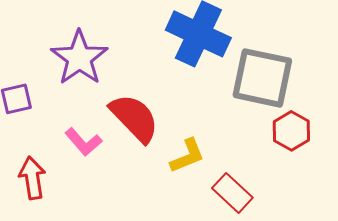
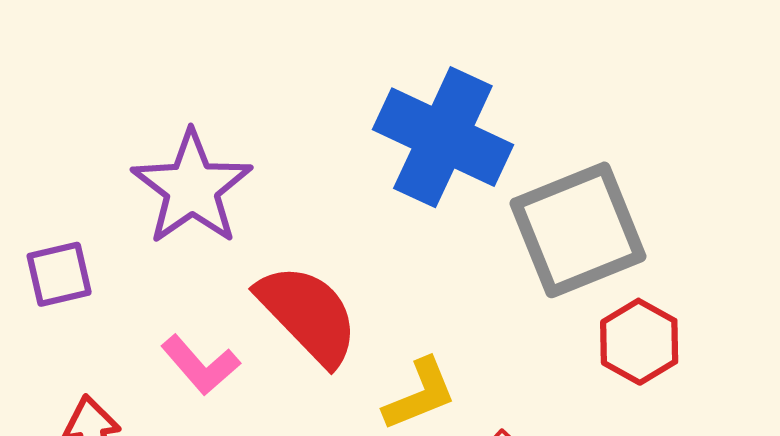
gray square: (262, 78) -> (578, 230), turned -34

